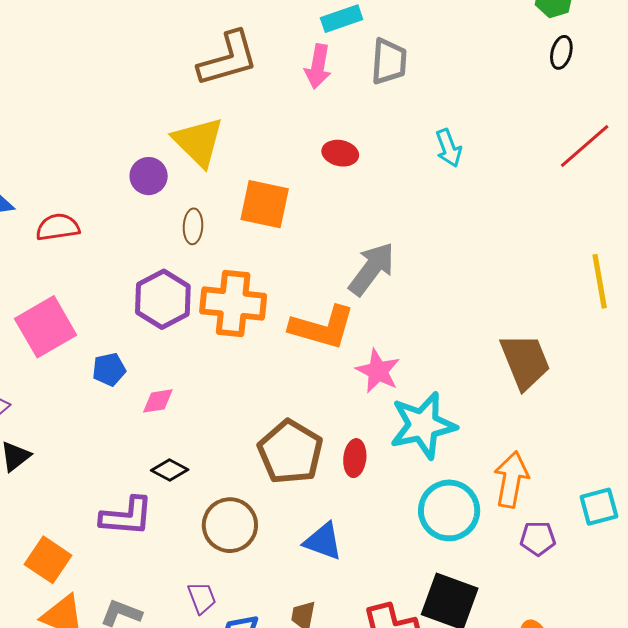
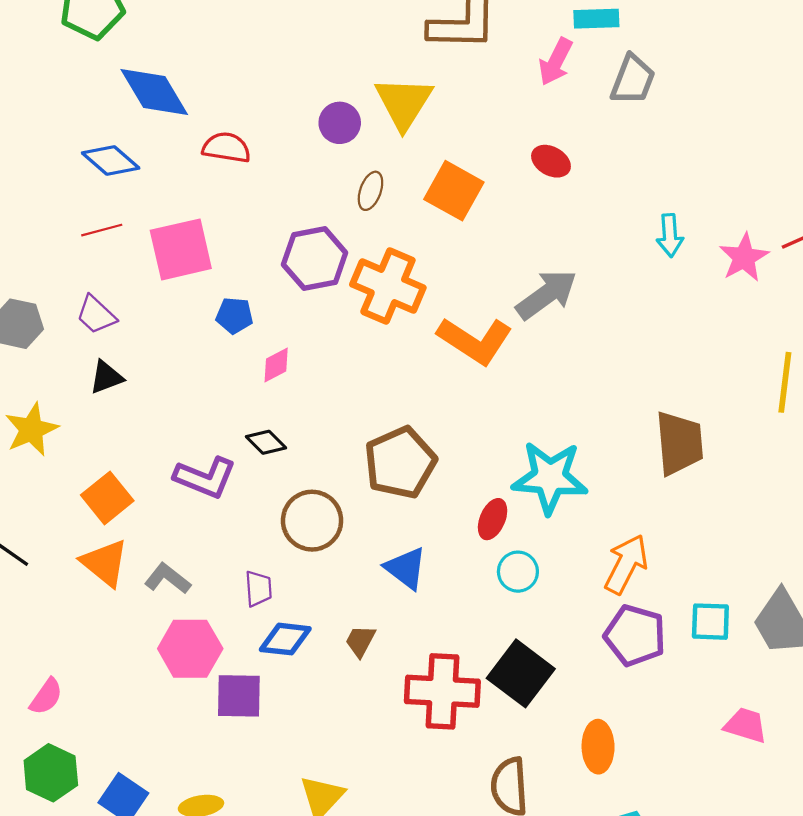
cyan arrow: (449, 148) -> (670, 235), moved
pink star: (378, 371) -> (744, 257), moved
pink diamond: (158, 401) -> (276, 365), turned -36
red ellipse: (355, 458) -> (493, 519), moved
cyan circle: (449, 510) -> (518, 572), moved, size x0.6
purple pentagon: (538, 538) -> (635, 635), size x1.6

